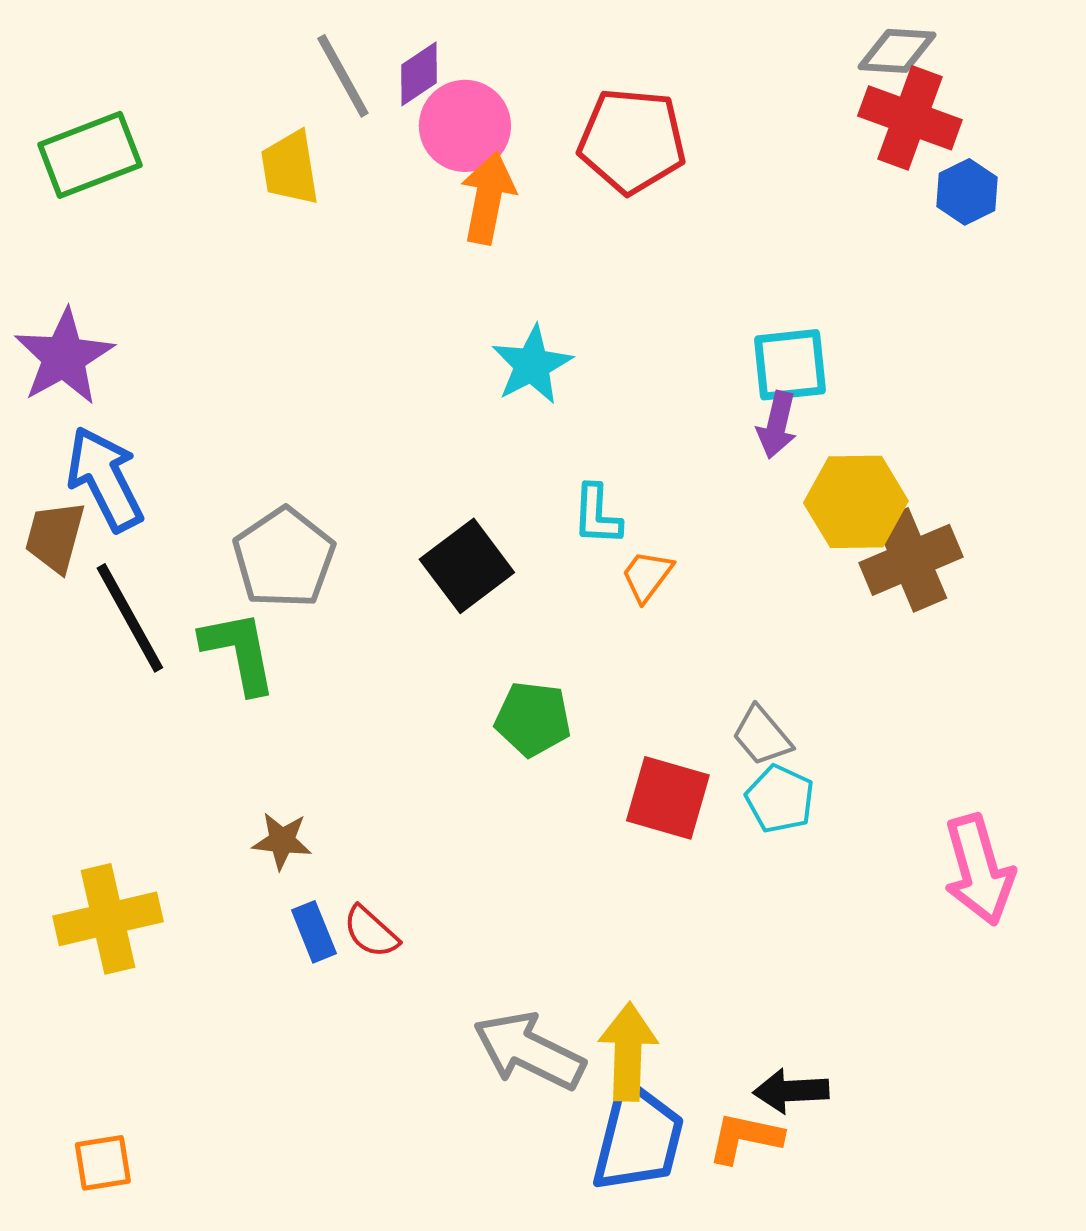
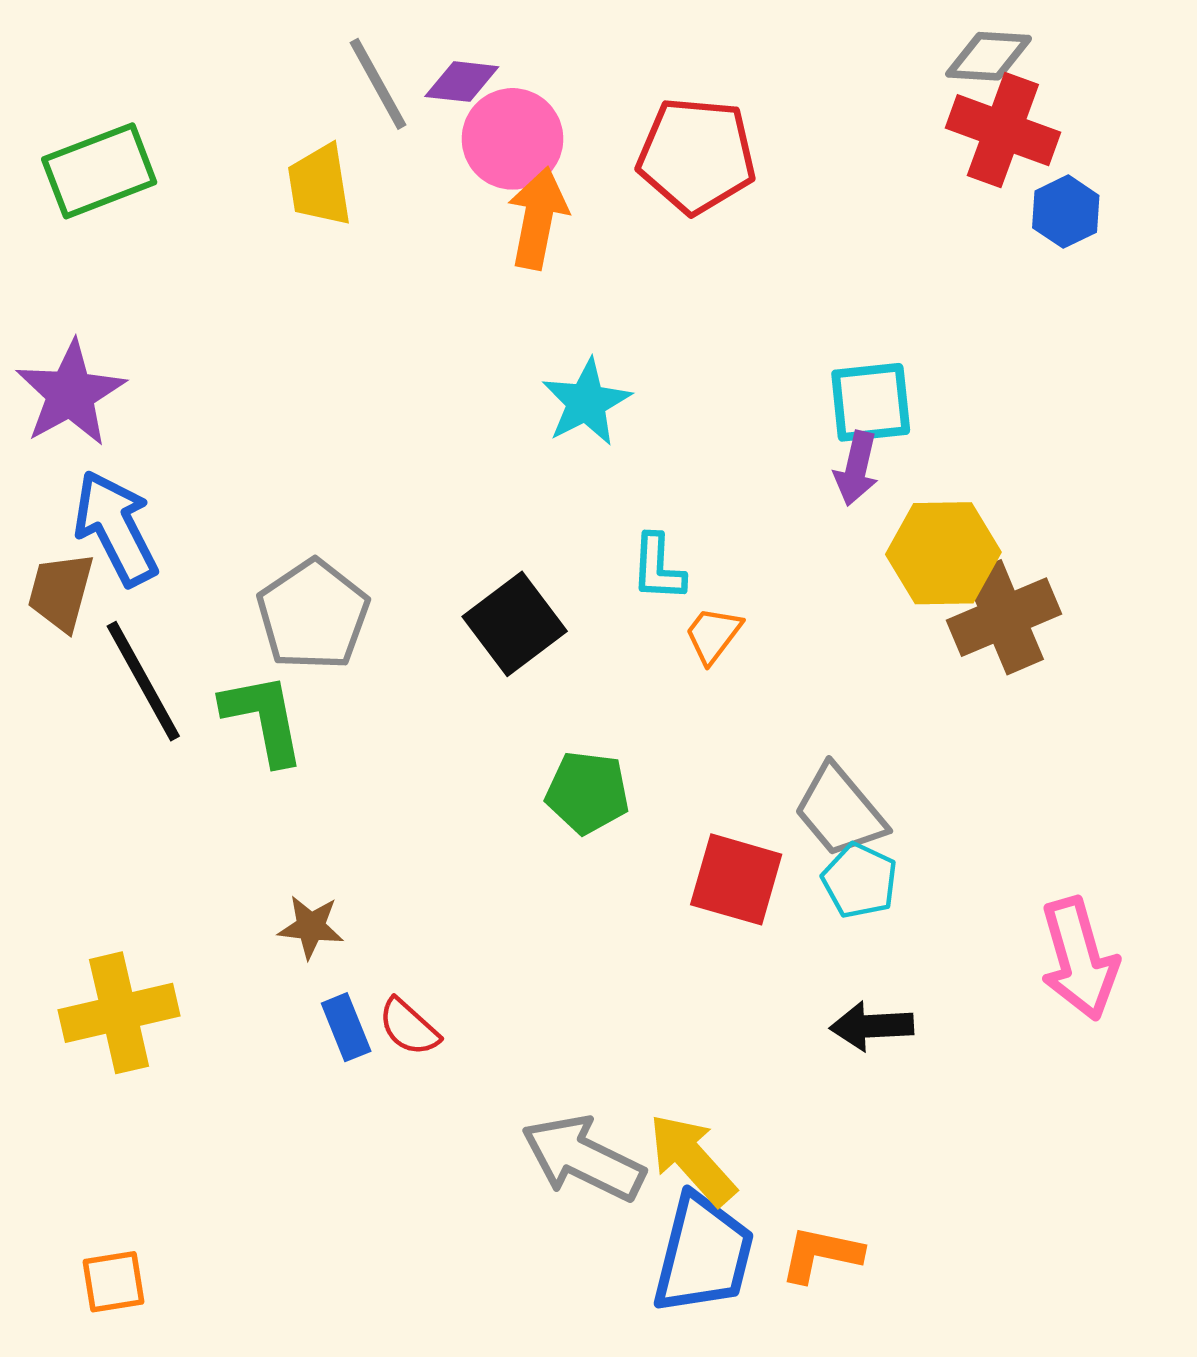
purple diamond: (419, 74) -> (462, 82), turned 40
gray trapezoid: (762, 736) -> (840, 811), size x1.4
yellow arrow: (628, 1052) -> (692, 1159), turned -44
black arrow: (791, 1091) -> (872, 1026), moved

